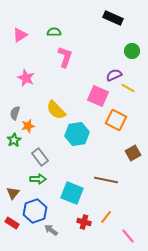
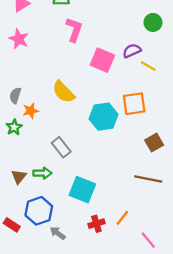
pink star: (26, 78) -> (19, 39), moved
pink square: (98, 96) -> (102, 60), moved
orange square: (116, 120) -> (134, 104), turned -35
cyan hexagon: (77, 134) -> (104, 117), moved
gray rectangle: (40, 157) -> (61, 147), moved
brown line: (106, 180) -> (148, 179), moved
brown triangle: (13, 193) -> (19, 177), moved
red cross: (84, 222) -> (96, 224), turned -32

